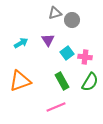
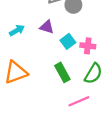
purple triangle: (48, 40) -> (47, 27), turned -40
pink line: (56, 107) -> (79, 101), moved

